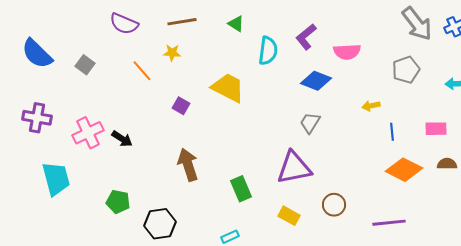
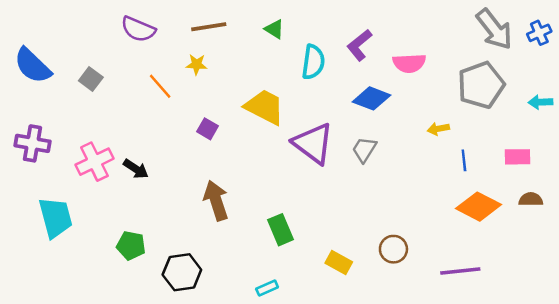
gray pentagon: (406, 70) -> (481, 85), size x1.4
purple triangle: (294, 168) -> (313, 143), moved, turned 48

